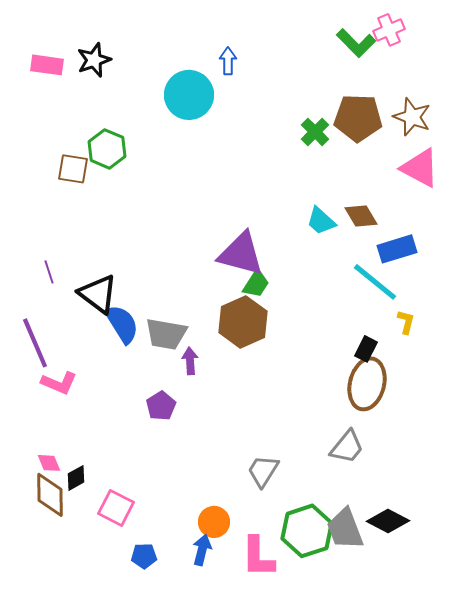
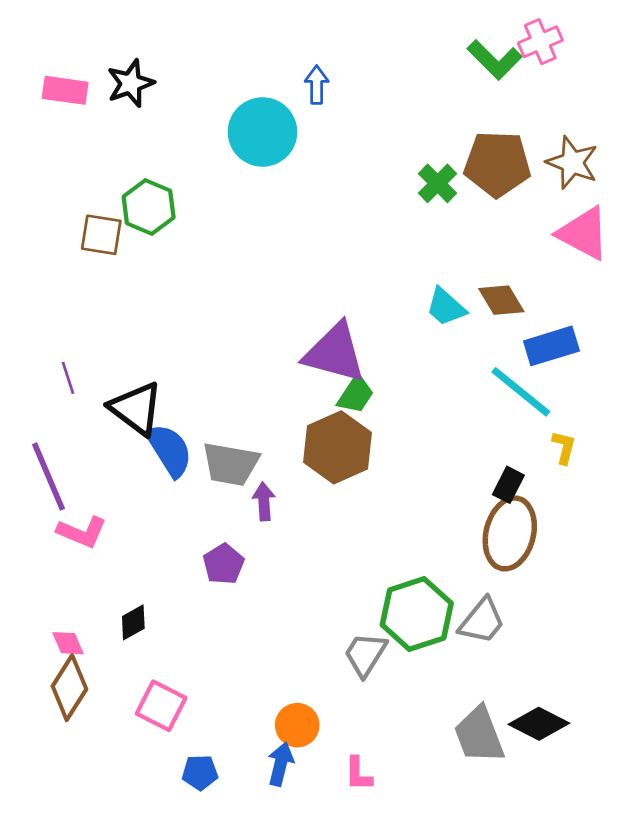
black diamond: (76, 478) -> (133, 622), moved
brown diamond: (50, 495) -> (69, 688), turned 33
green hexagon: (307, 531) -> (417, 614), moved
pink L-shape: (258, 557) -> (358, 774), size x0.6

